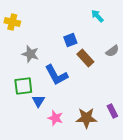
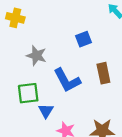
brown rectangle: (85, 58) -> (103, 73), moved, turned 30

